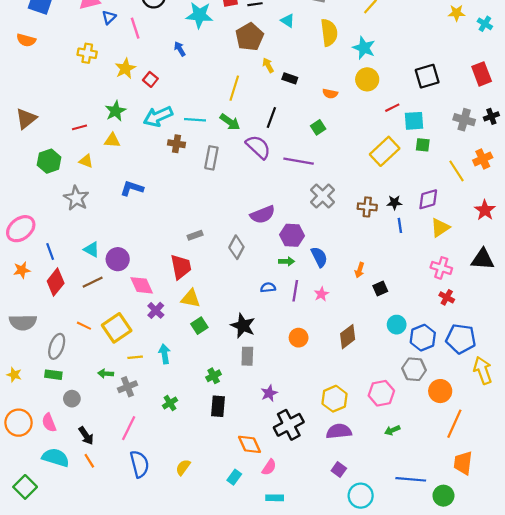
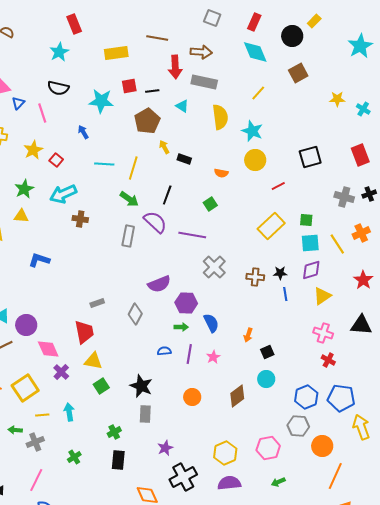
cyan line: (195, 120) -> (104, 164), moved
cyan square: (414, 121) -> (310, 243), moved
gray rectangle: (211, 158) -> (128, 236), moved
cyan circle: (397, 325) -> (266, 379), moved

